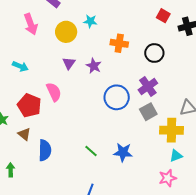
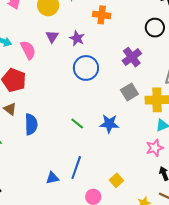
black circle: (154, 53) -> (155, 28), moved
pink semicircle: (54, 92) -> (28, 50), moved
blue circle: (117, 97) -> (86, 68), moved
gray square: (148, 112) -> (129, 92), moved

